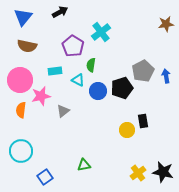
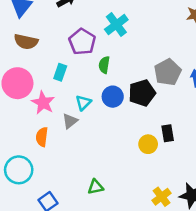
cyan rectangle: (55, 71) -> (60, 72), turned -64
cyan triangle: (78, 80) -> (83, 103), moved, turned 48
pink star: (41, 96) -> (43, 103), turned -30
orange semicircle: (21, 110) -> (42, 137), moved

